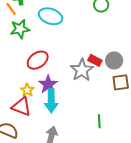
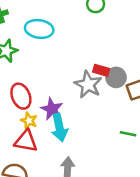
red ellipse: (38, 60) -> (21, 96), moved, turned -65
gray circle: (114, 61) -> (116, 77), moved
green line: (99, 121) -> (128, 134), moved, turned -64

